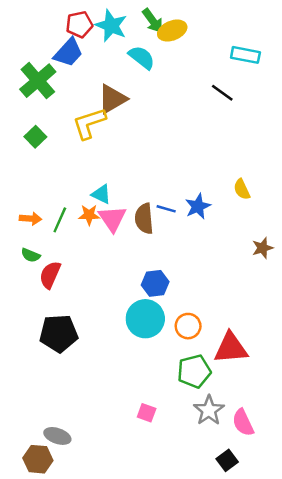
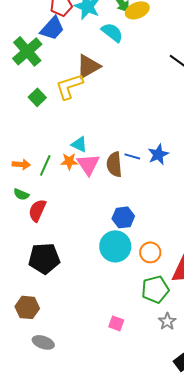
green square: (35, 137) -> (37, 97), moved
gray star: (209, 410) -> (167, 321), size x0.7
brown hexagon: (38, 459) -> (27, 307), moved

